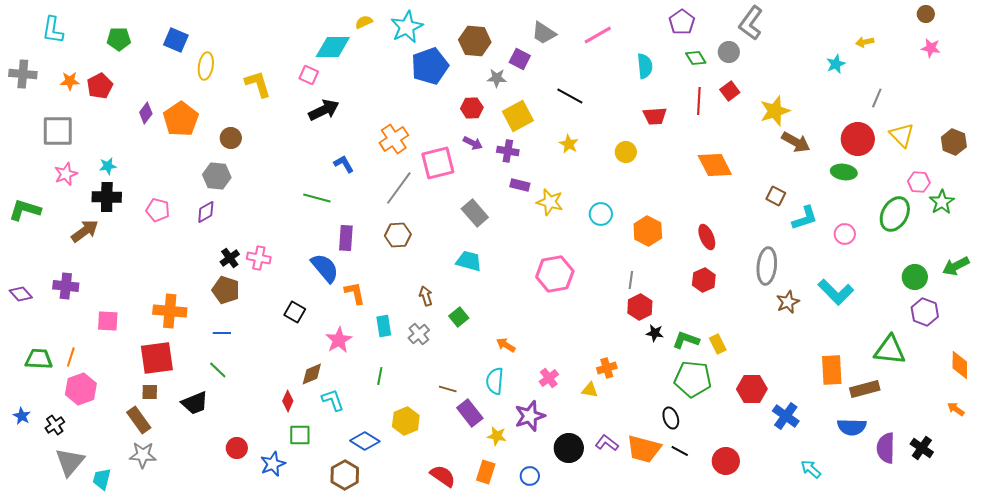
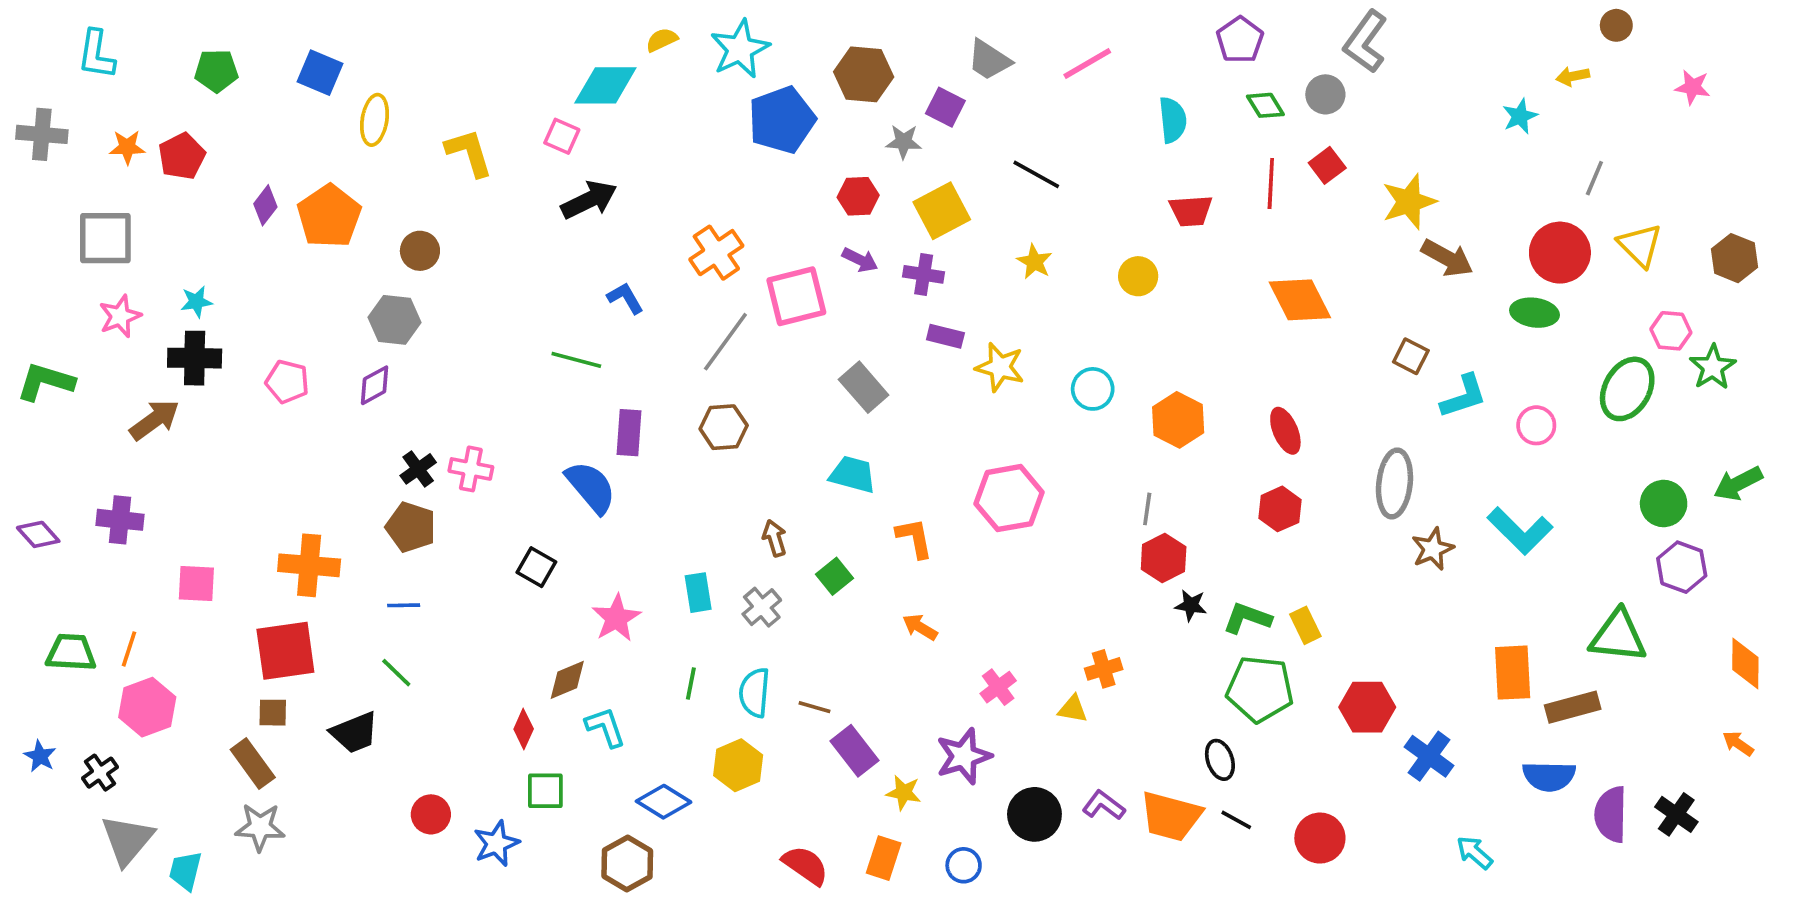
brown circle: (926, 14) -> (1616, 25), moved
orange L-shape: (355, 293) -> (914, 538), moved
cyan semicircle: (495, 381) -> (755, 693), moved

